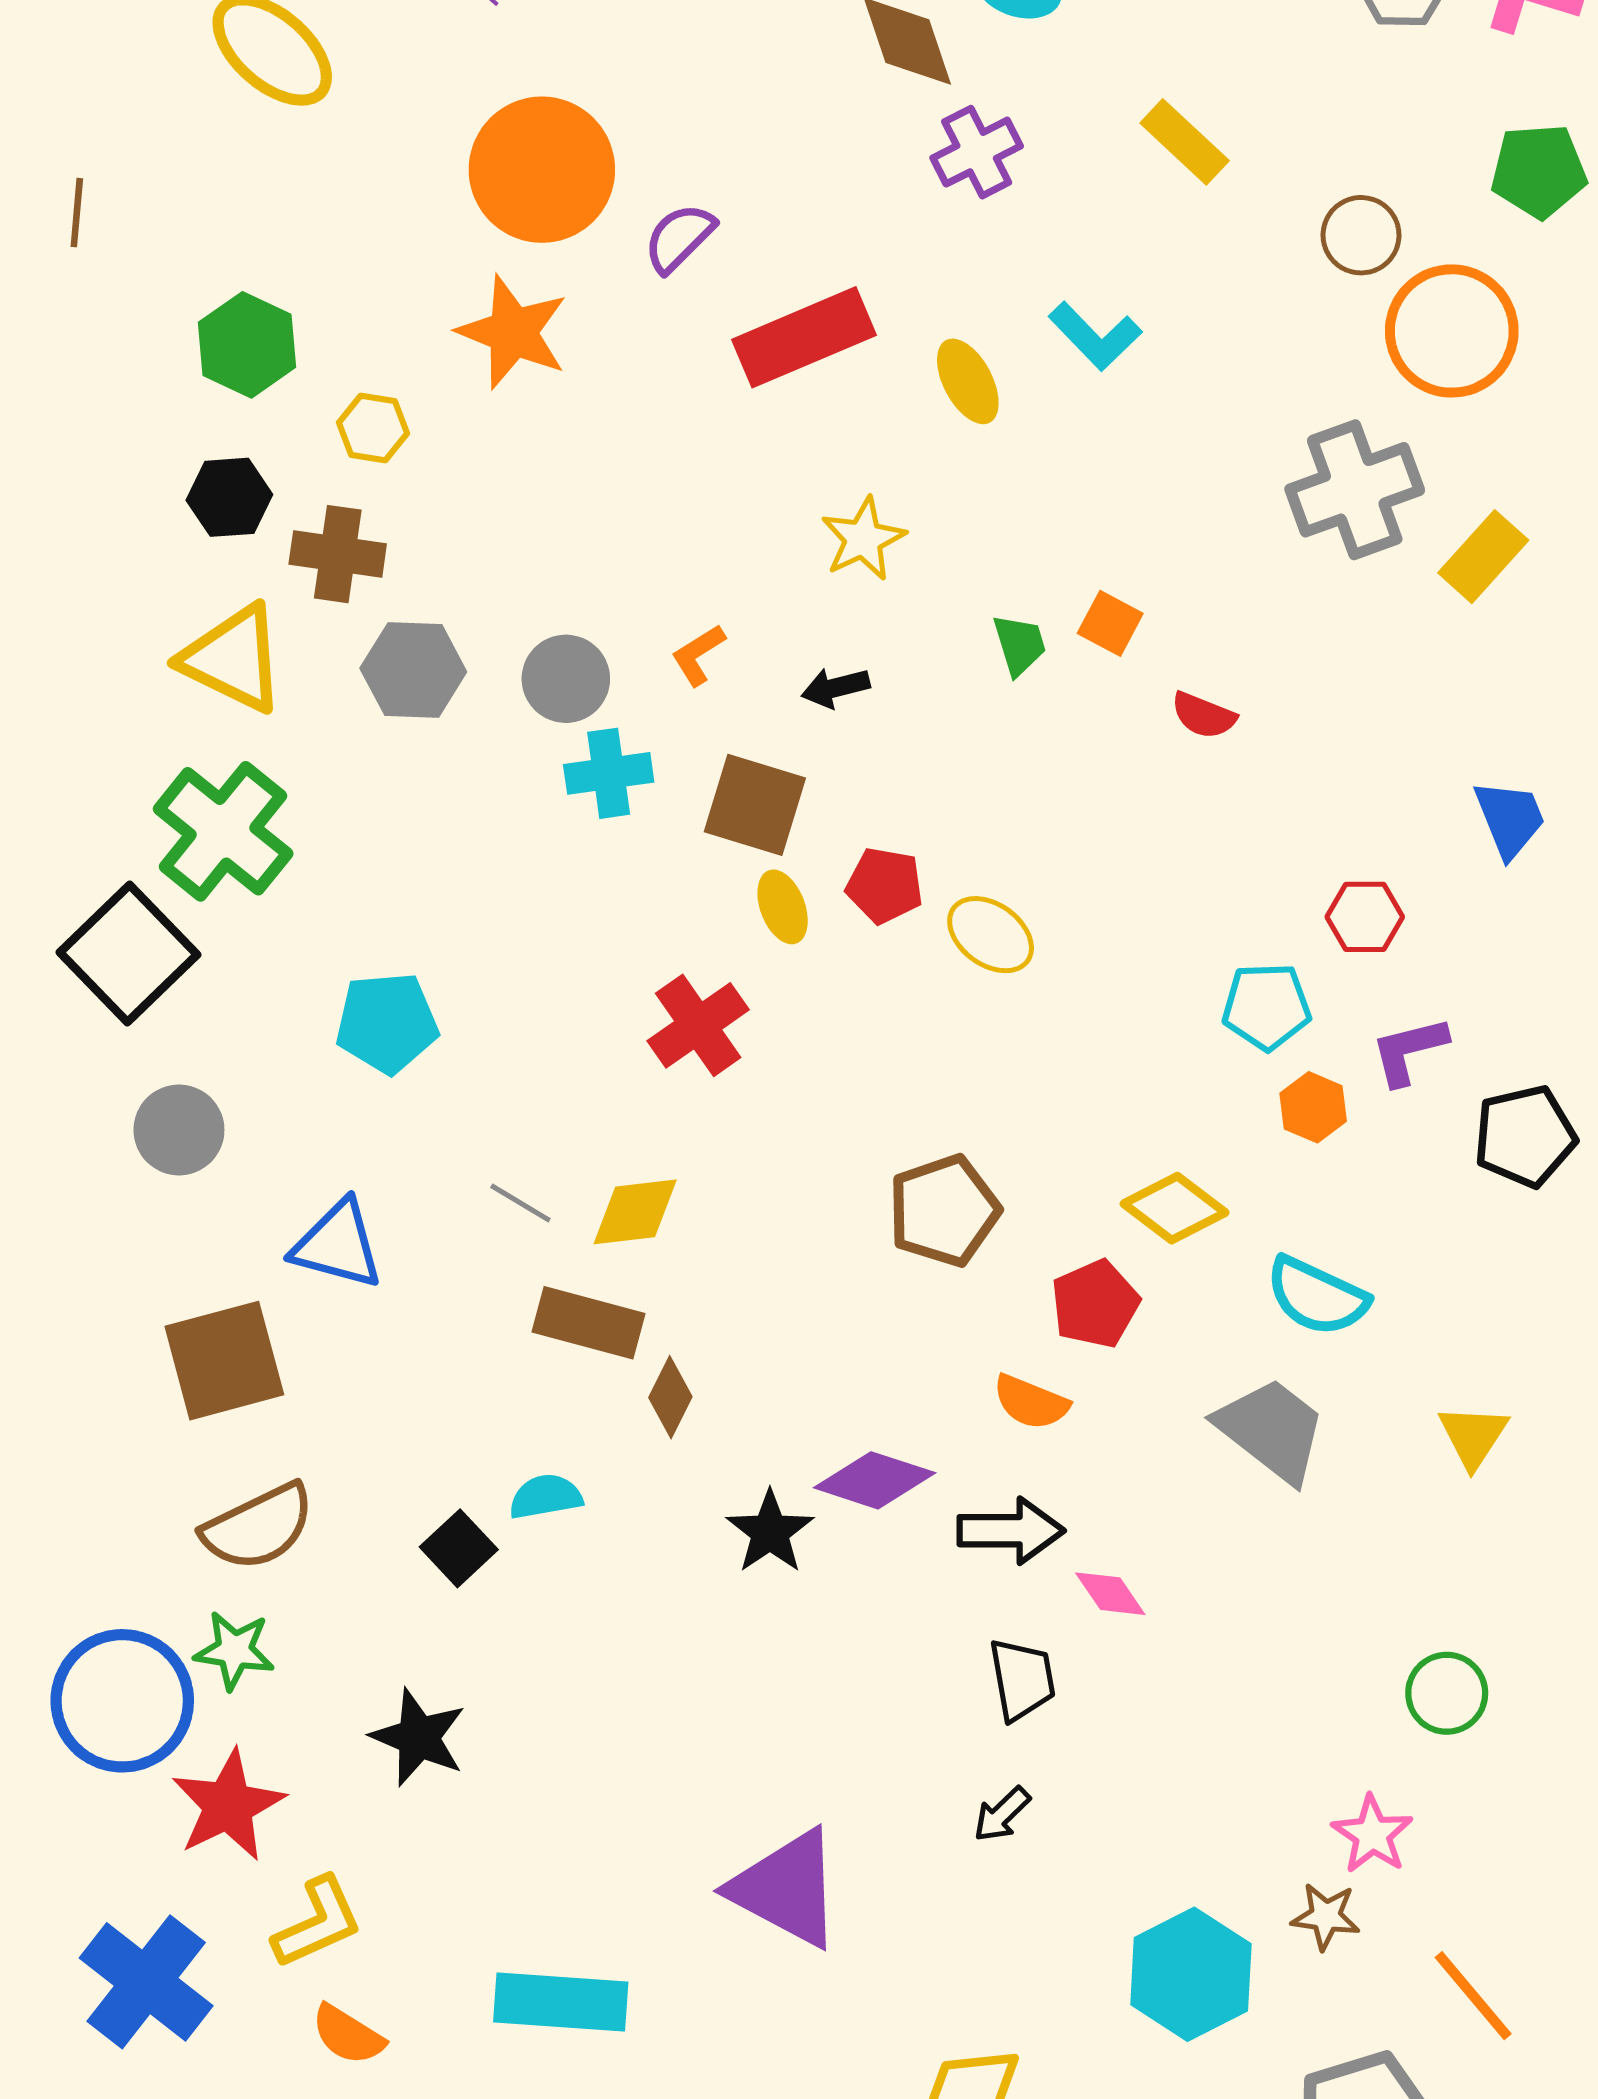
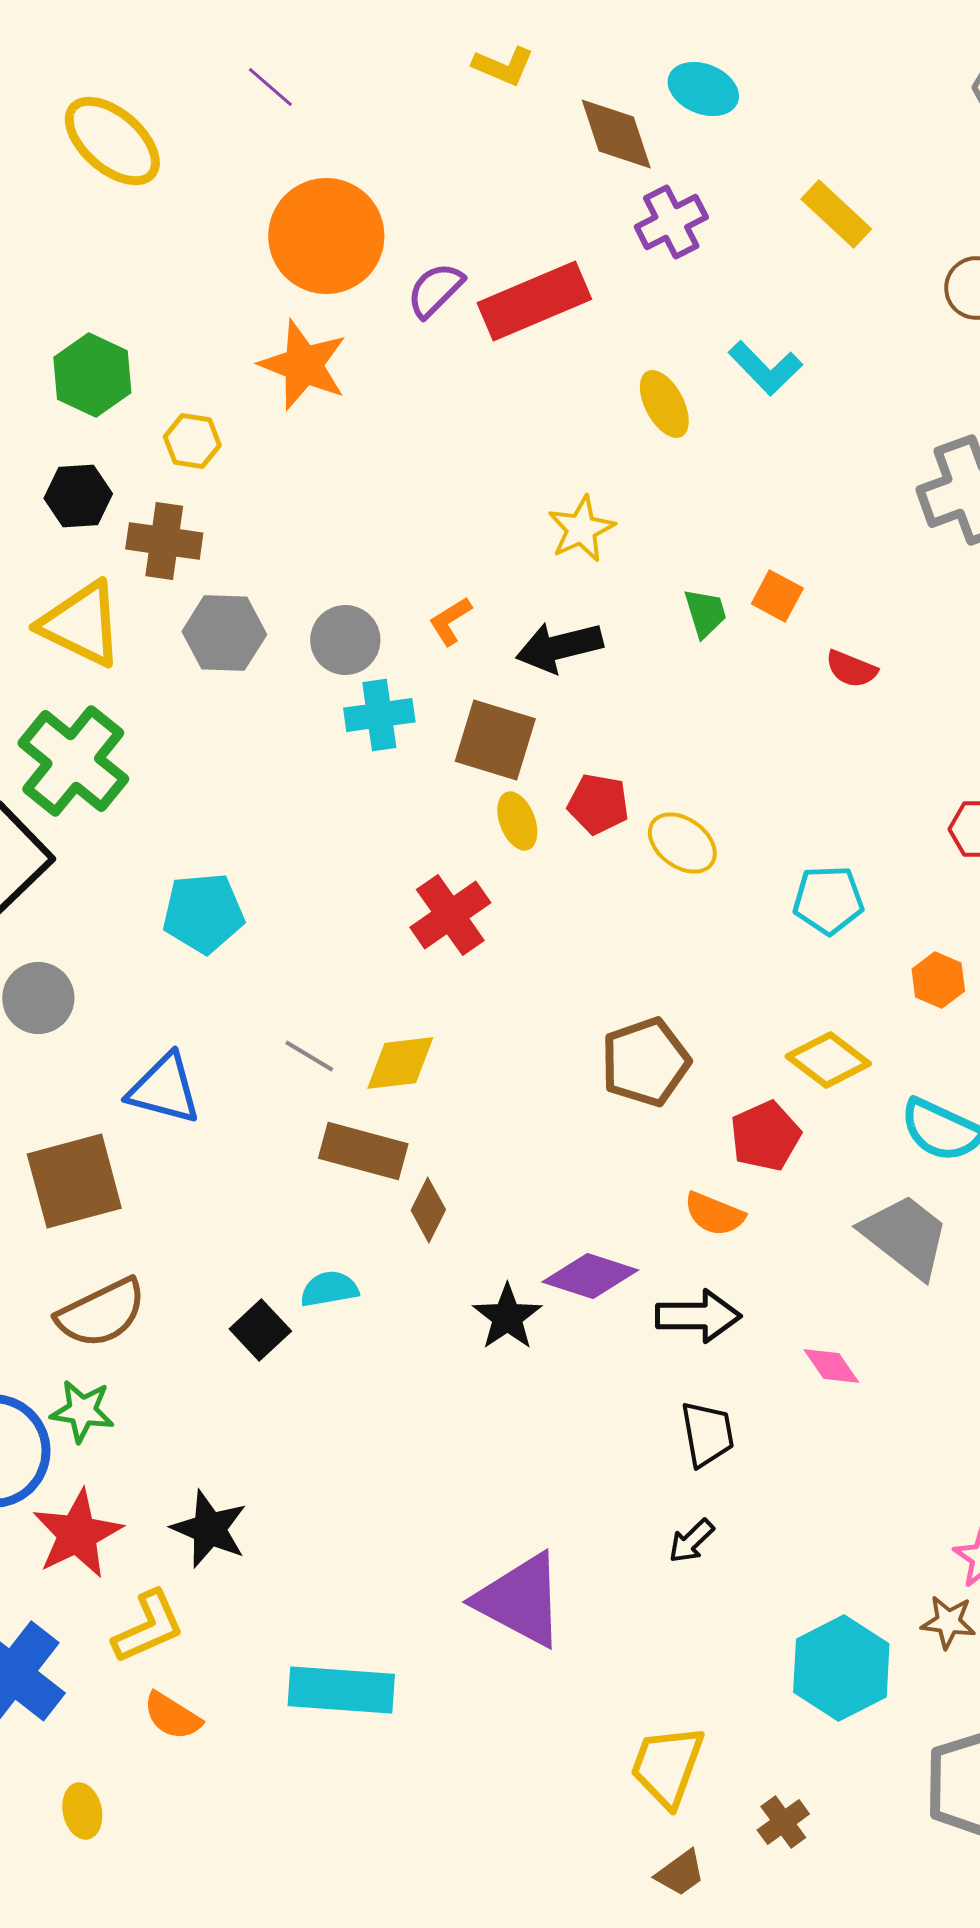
red rectangle: (804, 337) -> (534, 301), moved
black arrow: (836, 688) -> (559, 647), size x1.6
cyan pentagon: (1266, 1006) -> (828, 900), moved
pink diamond: (1110, 1594) -> (831, 1366), moved
black star: (418, 1737) -> (209, 1529), moved

